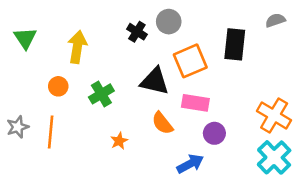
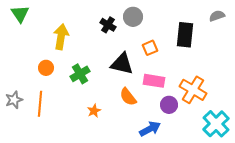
green triangle: (25, 38) -> (20, 14), moved
orange square: (190, 61) -> (150, 48), size x0.6
orange cross: (274, 116) -> (193, 90), moved

